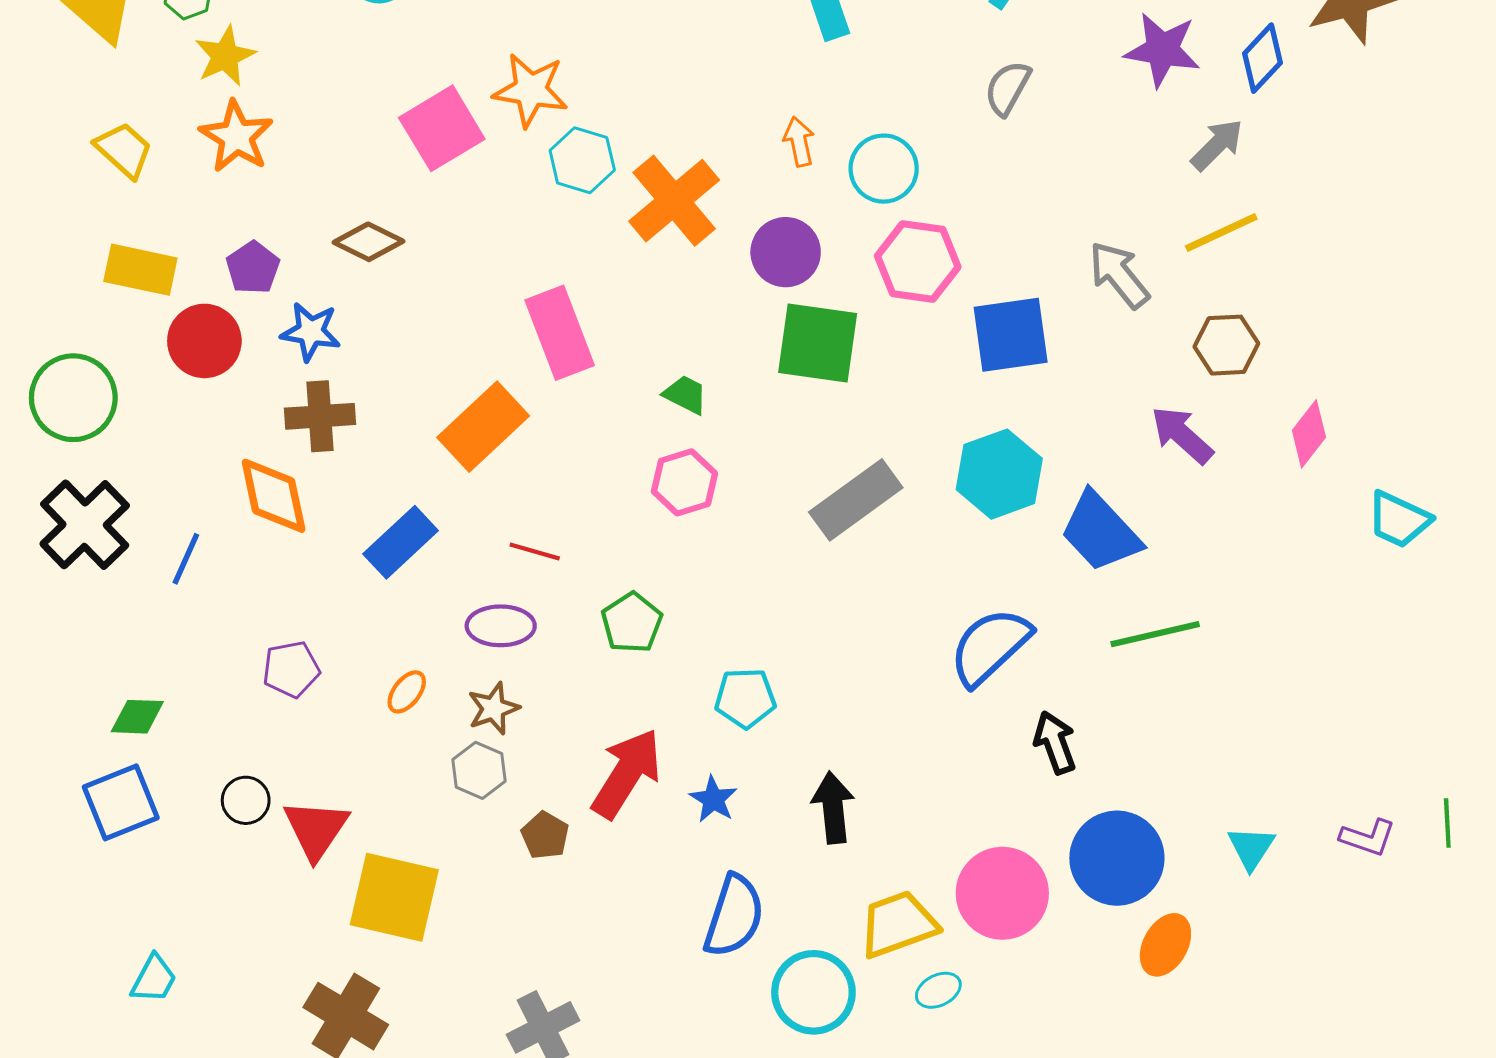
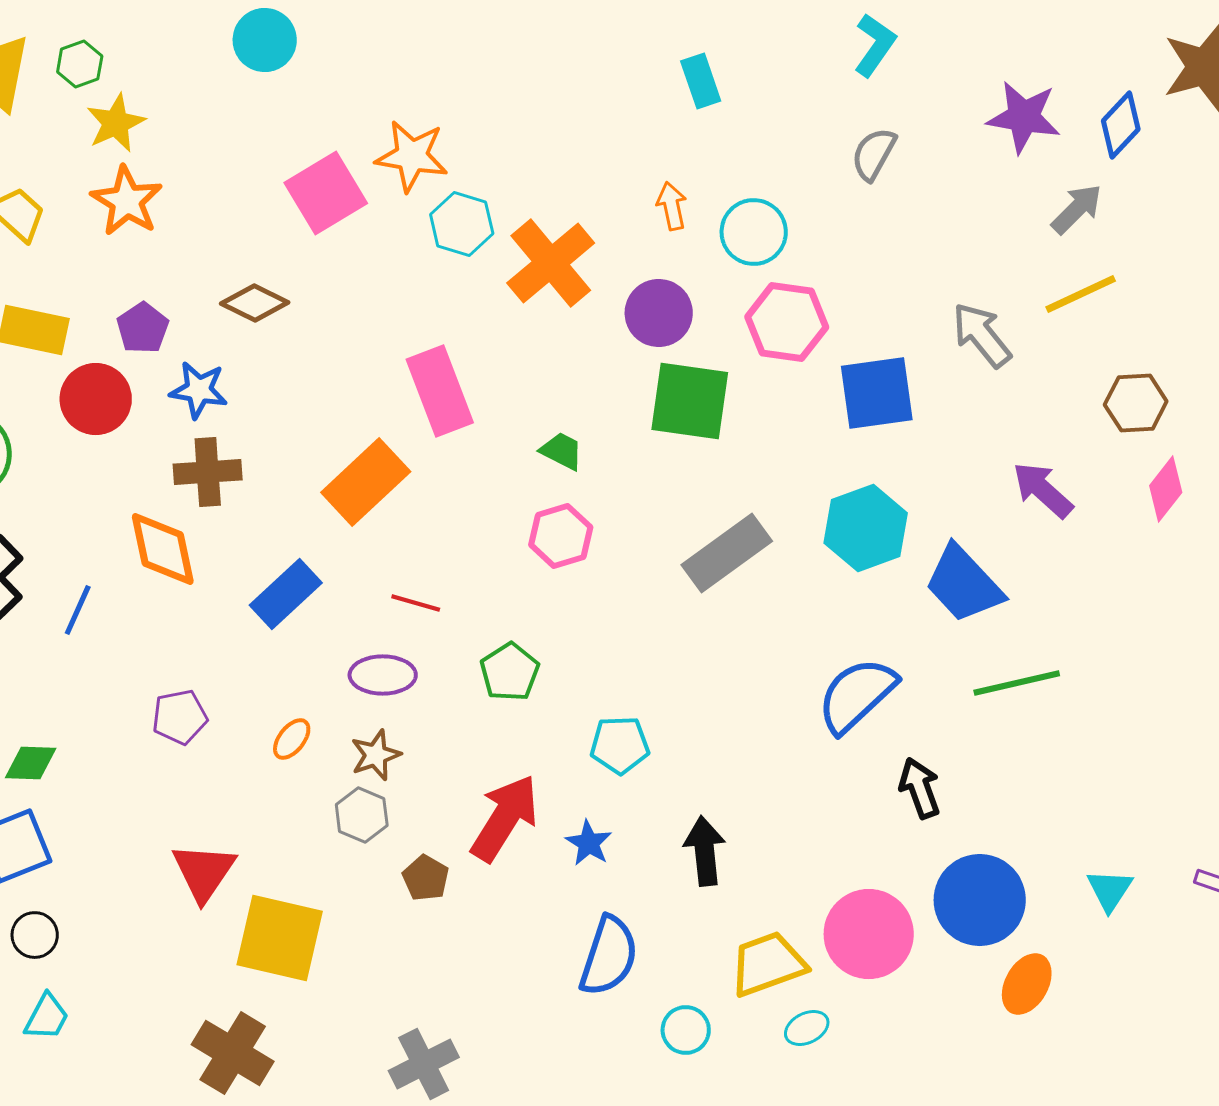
brown hexagon: (1226, 345) -> (1136, 403), moved
black circle: (246, 800) -> (35, 935), moved
cyan circle: (813, 992) -> (686, 1030), size x0.6

